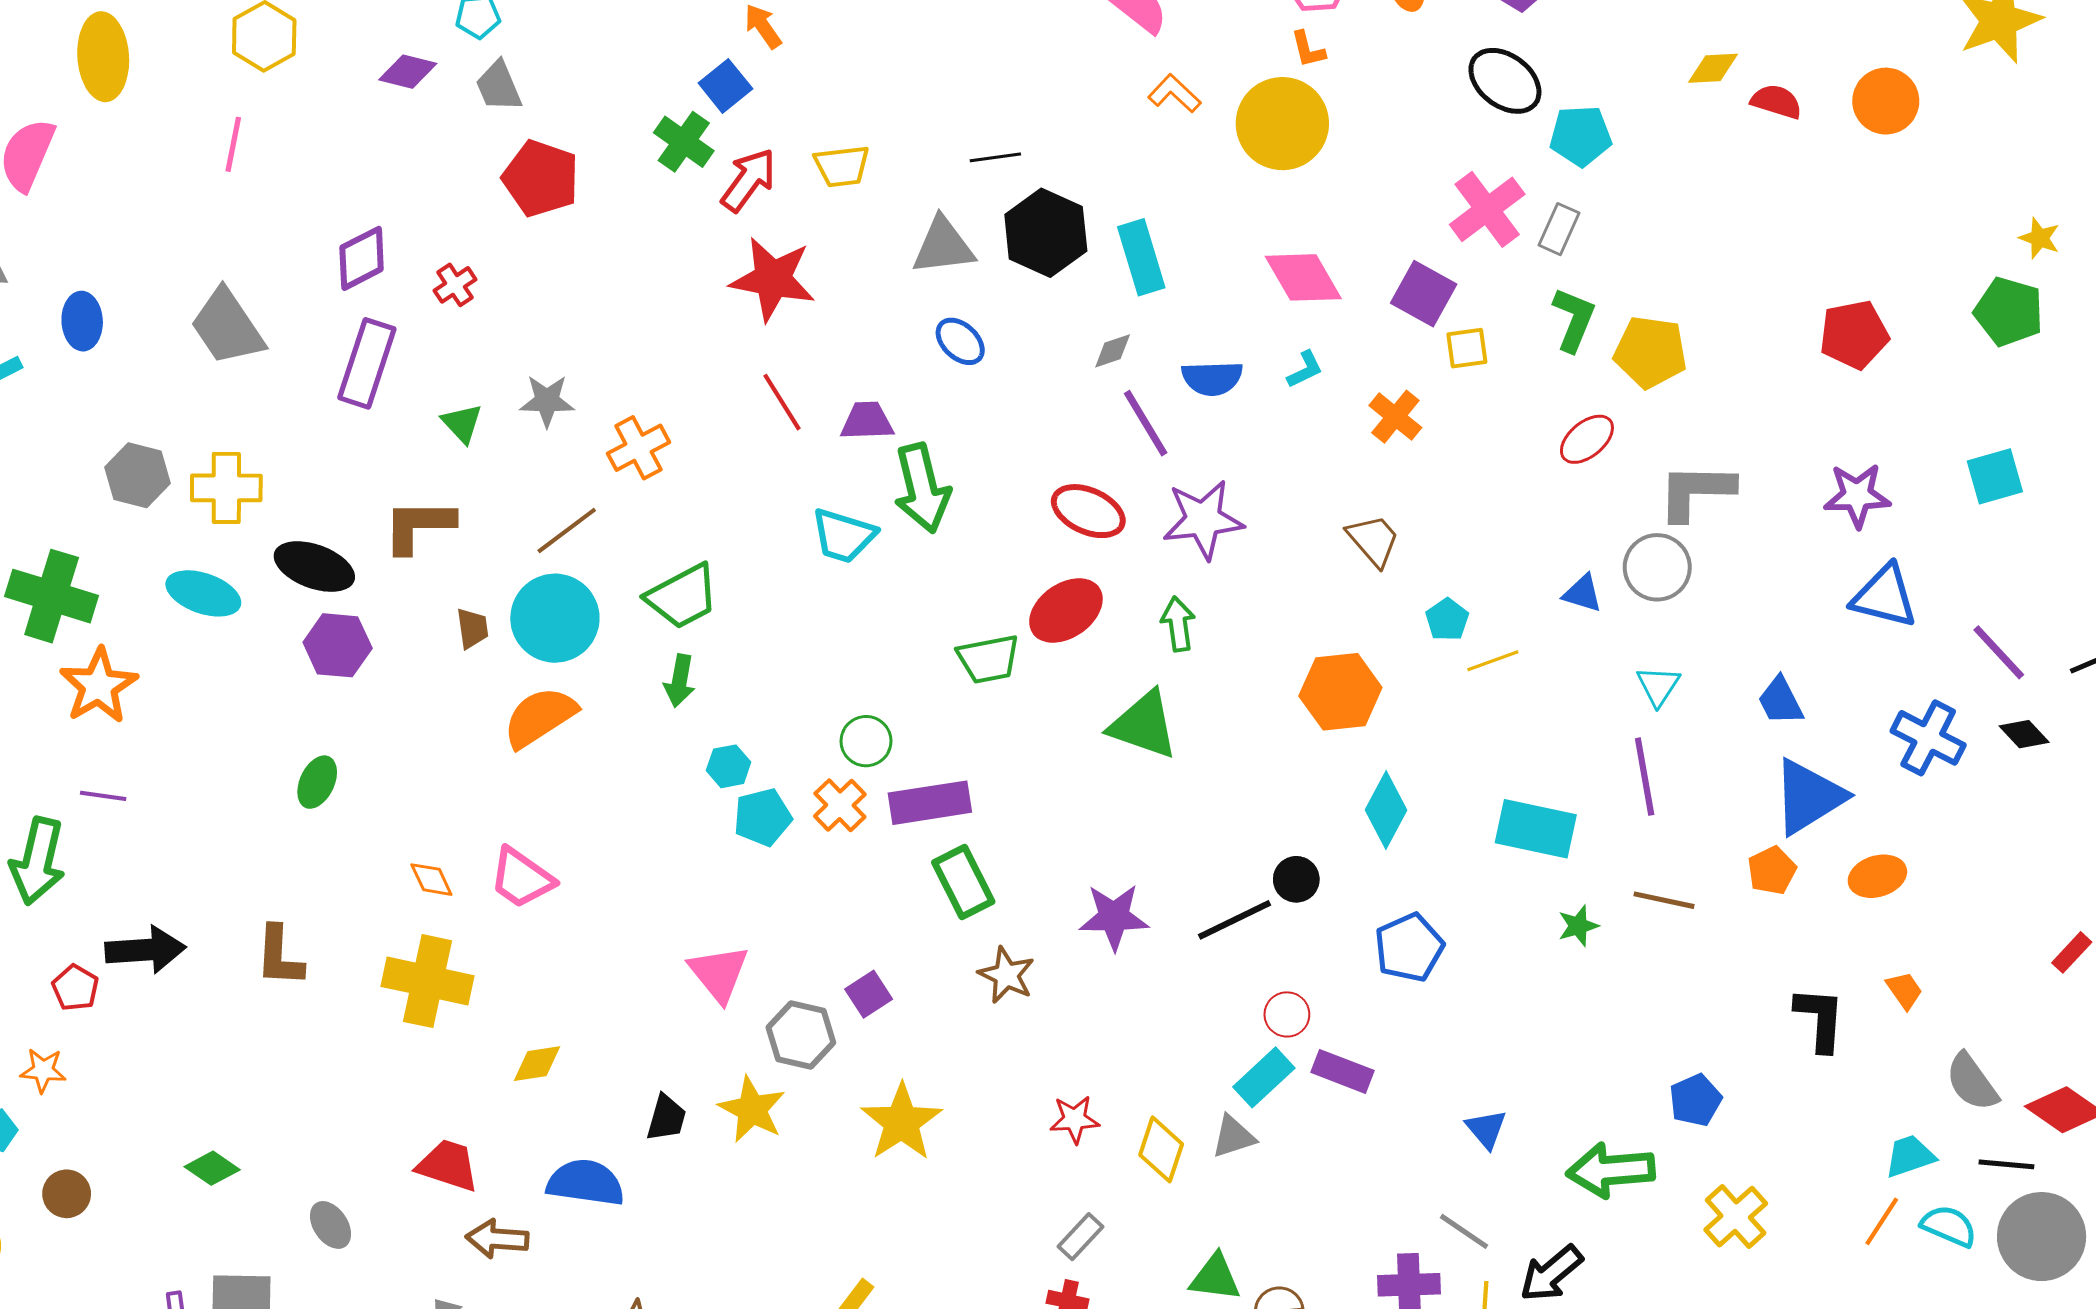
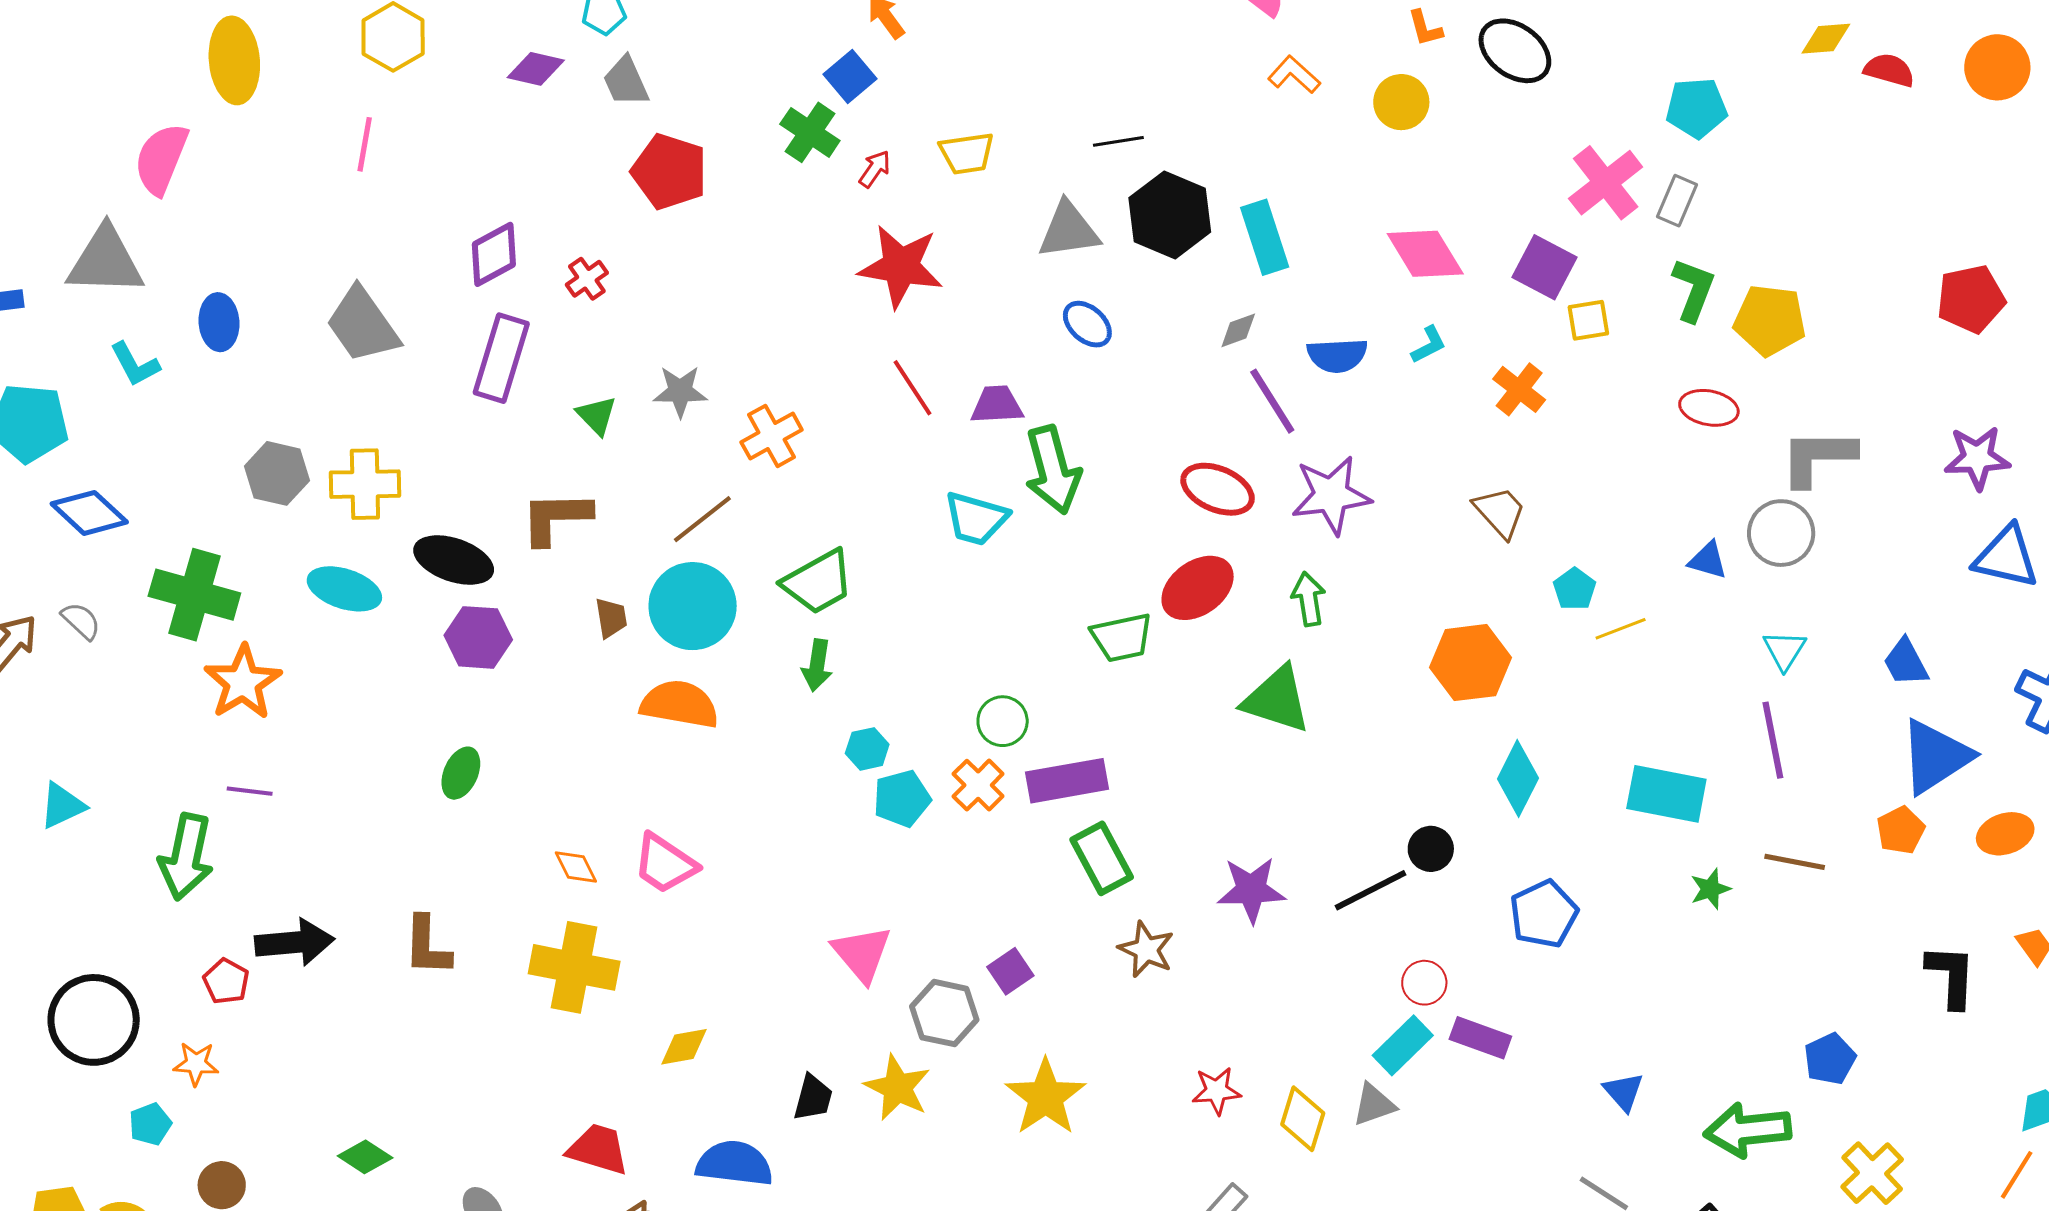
black ellipse: (1505, 81) -> (1515, 51), moved
yellow circle: (1282, 124) -> (1401, 102), size x0.6
red arrow: (748, 180) -> (875, 169), size x0.6
red ellipse: (1587, 439) -> (1709, 408), turned 52
orange semicircle: (540, 717) -> (680, 704), turned 44

